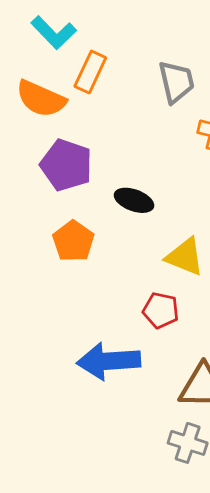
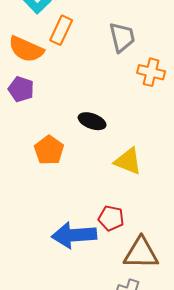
purple pentagon: (66, 165) -> (21, 89), moved, size x0.7
red pentagon: (161, 310) -> (111, 218), moved

